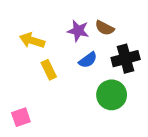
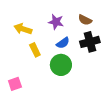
brown semicircle: (105, 28) -> (85, 20), moved
green circle: (112, 95) -> (61, 65), moved

